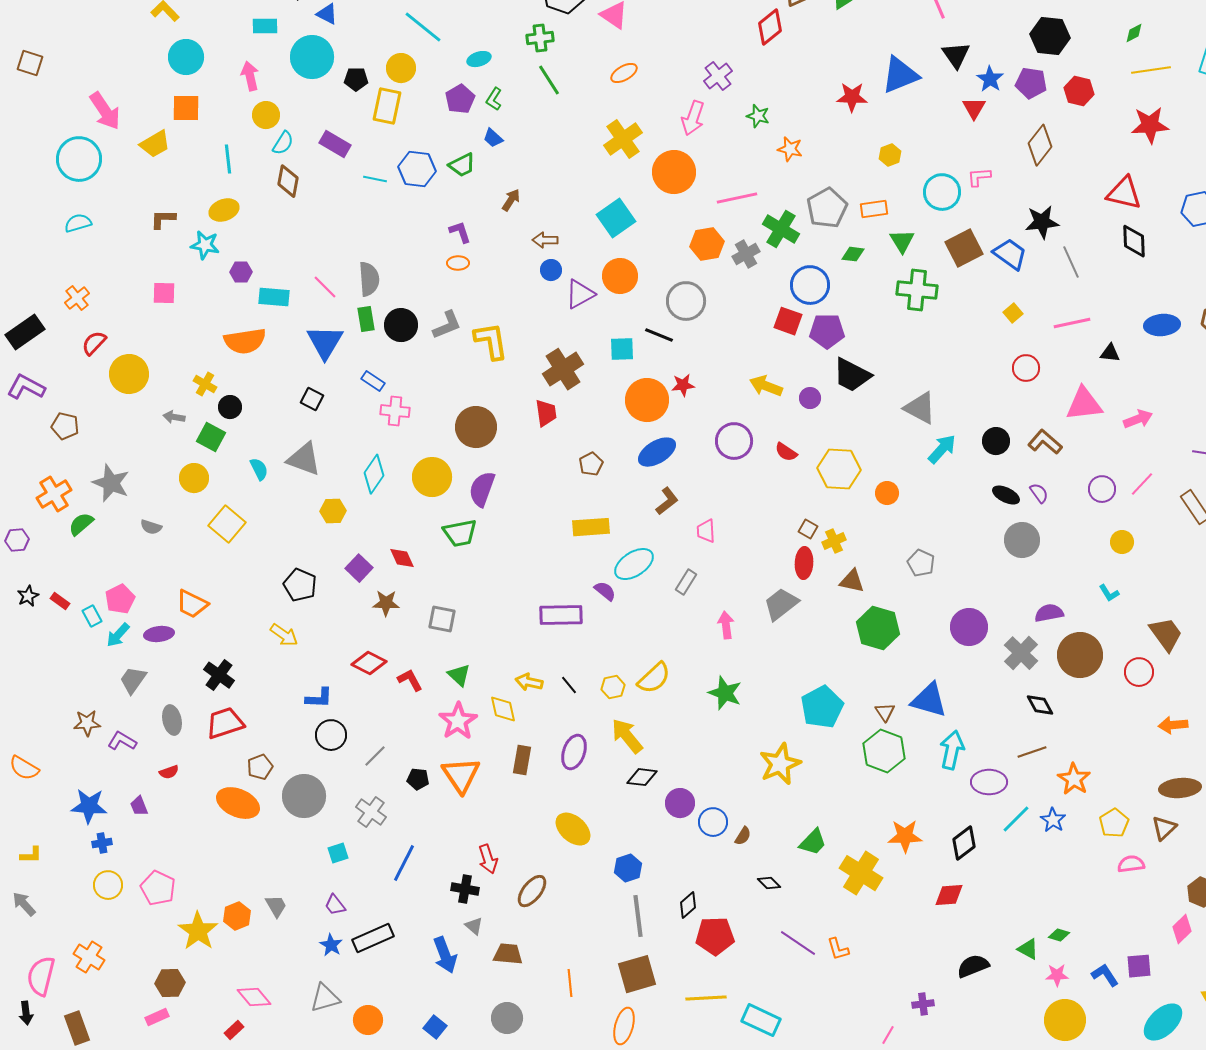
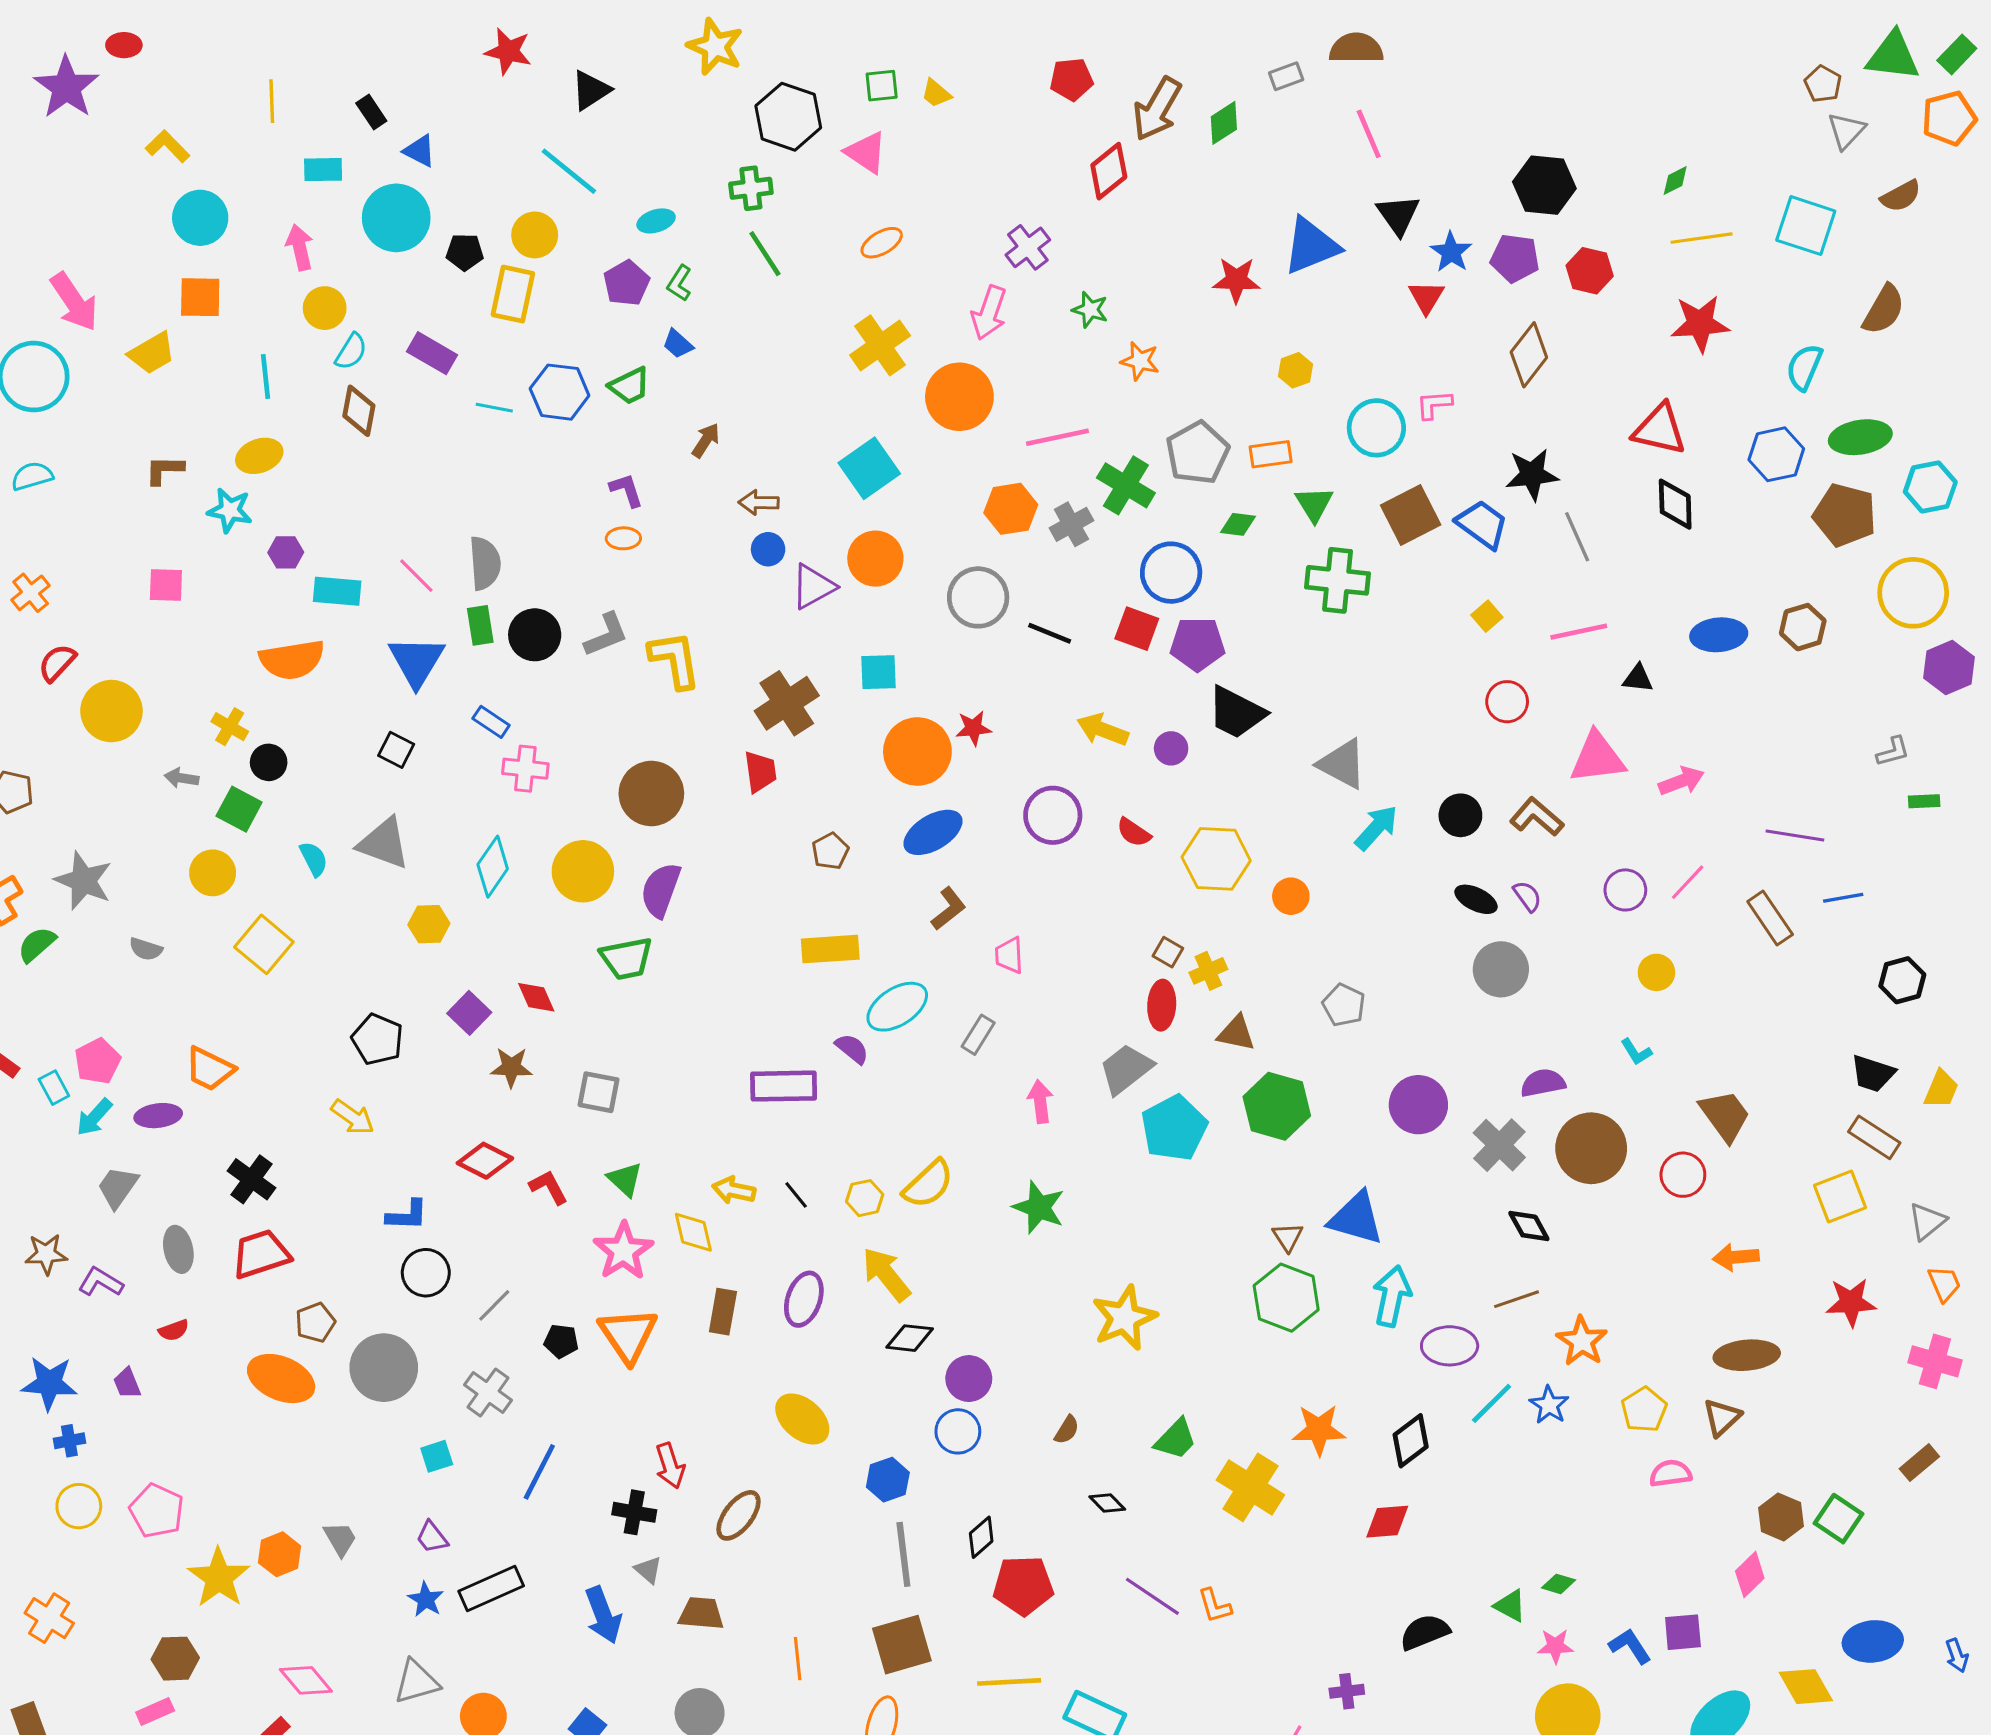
black line: (659, 335) -> (1050, 633), moved
cyan pentagon: (822, 707) -> (1174, 1128), moved
blue circle: (713, 822) -> (958, 1431), moved

